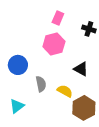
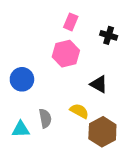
gray semicircle: (41, 84) -> (45, 118), moved
cyan triangle: (17, 106) -> (21, 129), turned 35

